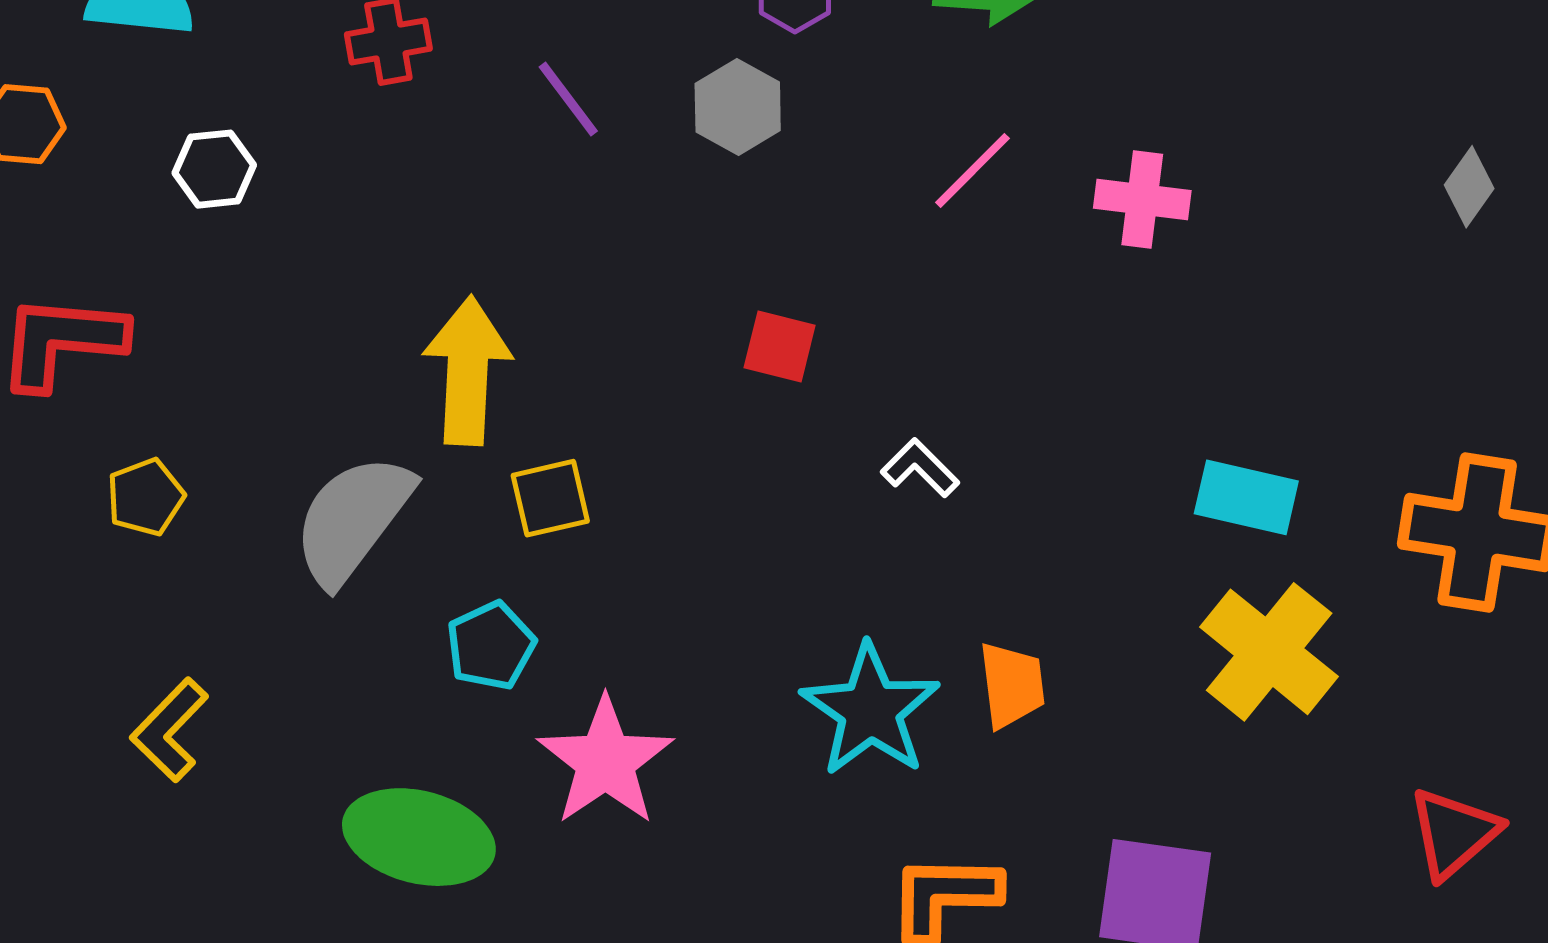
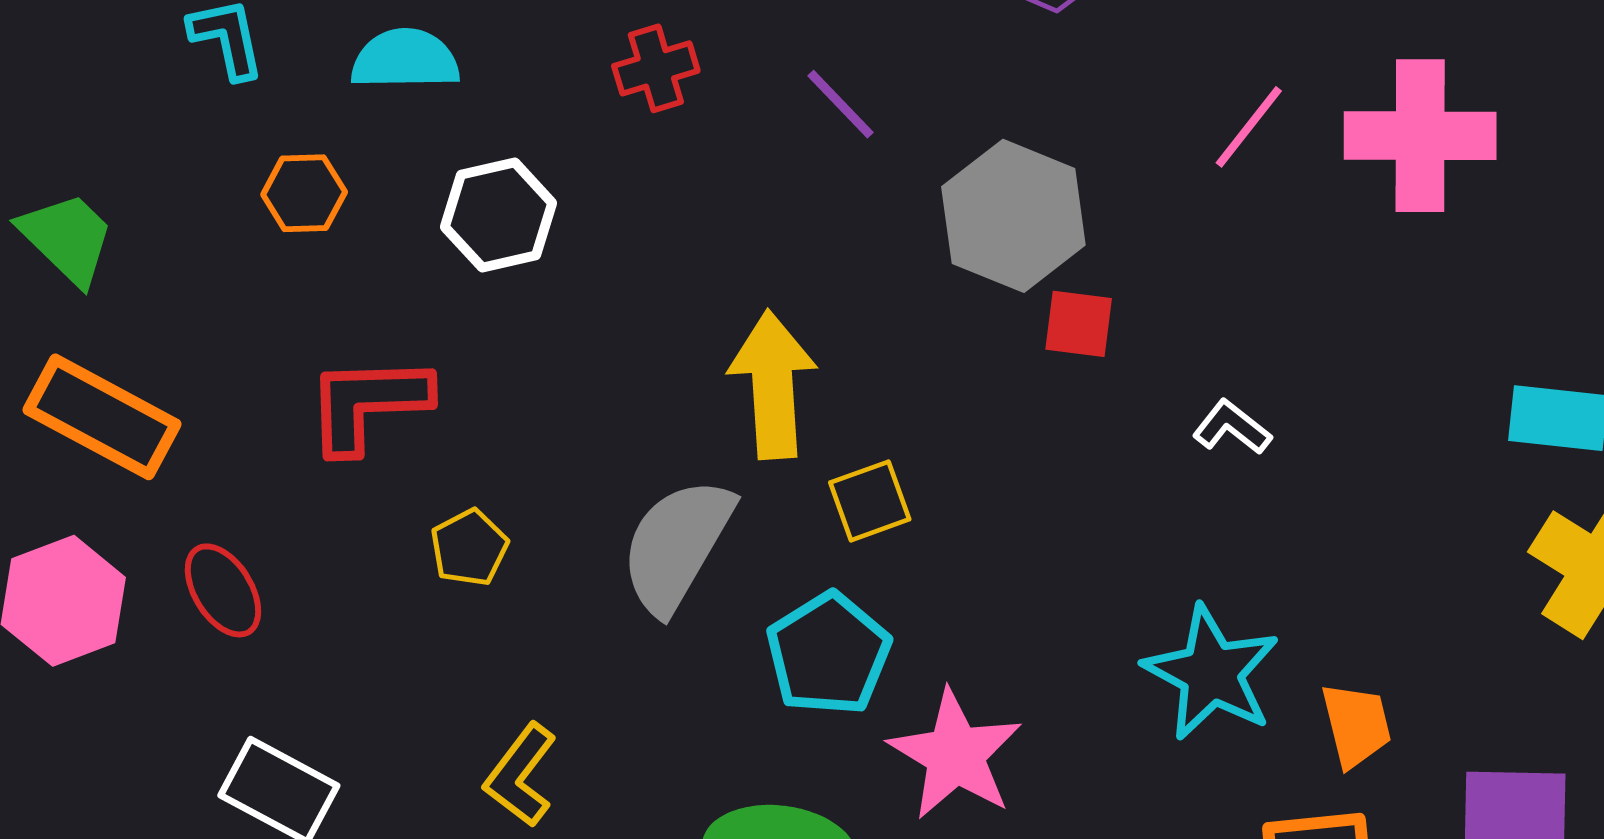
gray hexagon: (738, 107) -> (1013, 216), moved, size x1.6
white hexagon: (214, 169) -> (499, 215), size x1.4
pink cross: (1142, 199) -> (1420, 136), size x1.6
cyan pentagon: (491, 646) -> (828, 654), size x1.4
orange trapezoid: (1012, 685) -> (1356, 725), moved

